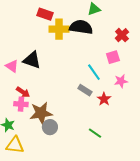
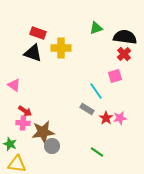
red rectangle: (45, 14) -> (38, 33), moved
black semicircle: (81, 27) -> (125, 37), moved
black triangle: (32, 60) -> (33, 53), moved
pink star: (121, 81) -> (120, 118), moved

